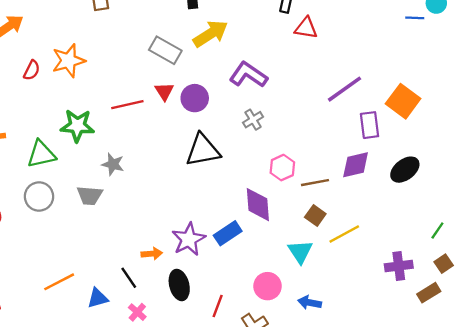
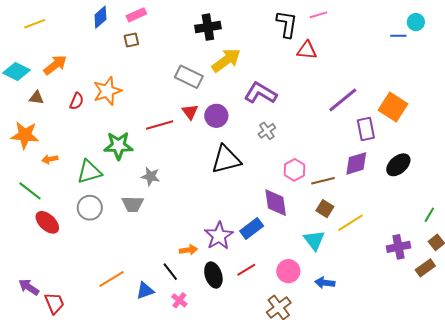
red line: (218, 306) -> (246, 270), moved, turned 42

